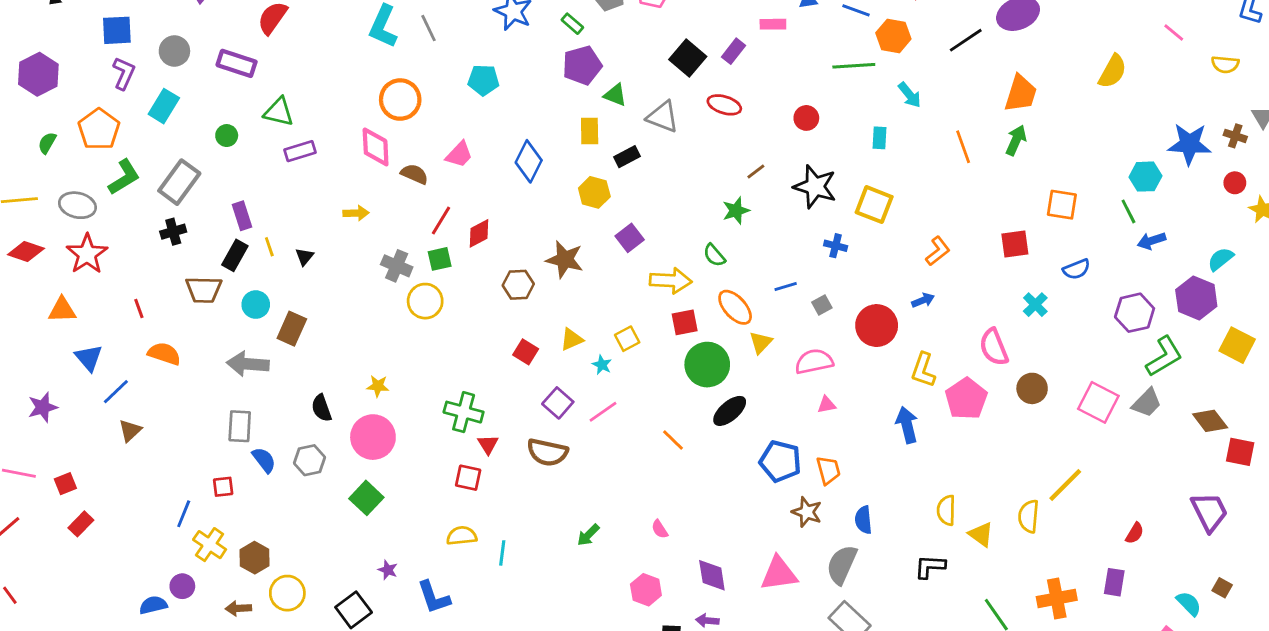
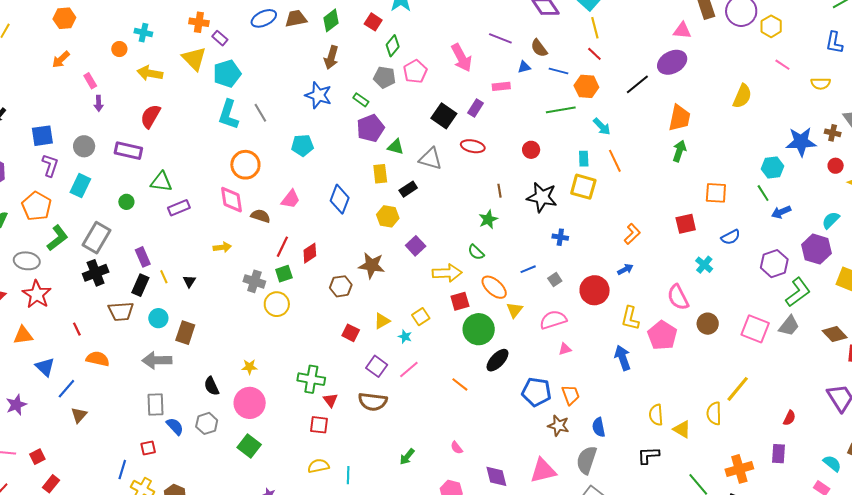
orange line: (963, 147) -> (615, 161), moved
brown line: (756, 172) -> (499, 191), turned -56
yellow square: (874, 205) -> (583, 187), moved
black cross: (173, 232) -> (96, 273), size x1.4

